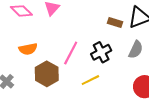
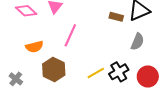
black cross: (101, 52) -> (119, 72), moved
pink line: (71, 53) -> (70, 35), moved

